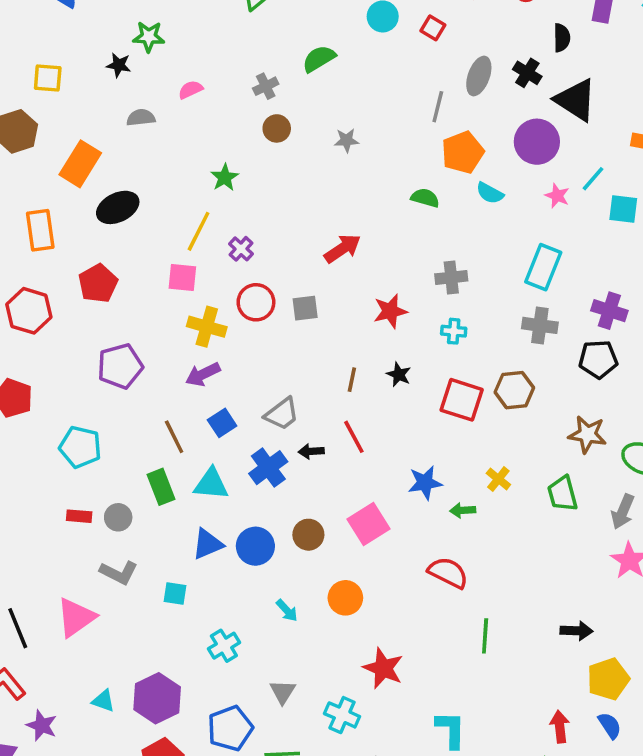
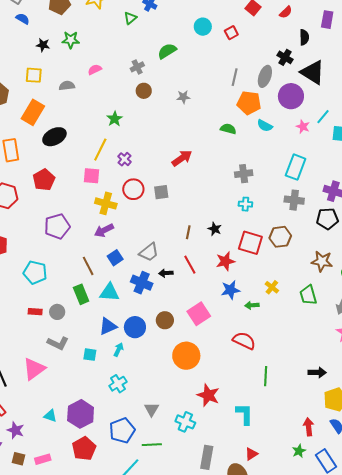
red square: (433, 28) -> (231, 33), turned 32
black star: (119, 65) -> (43, 45), moved
gray ellipse: (479, 76) -> (265, 76), moved
yellow square: (48, 78) -> (34, 75), moved
orange pentagon: (463, 152) -> (249, 103), turned 30
red star: (390, 311) -> (225, 261), moved
blue cross: (268, 468) -> (142, 283), turned -30
orange circle: (345, 598) -> (186, 356), size x1.4
cyan arrow: (287, 610) -> (119, 350), moved, turned -112
cyan L-shape: (451, 730) -> (244, 414), moved

